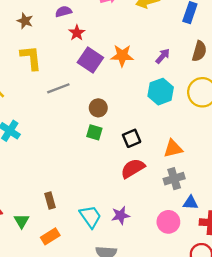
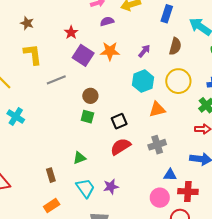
purple semicircle: (63, 12) -> (107, 21), moved
orange triangle: (173, 149) -> (157, 109), moved
gray cross: (174, 179) -> (157, 145), moved
green triangle: (22, 221) -> (80, 158), moved, turned 40
pink circle: (168, 222) -> (160, 198), moved

